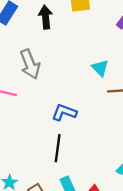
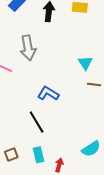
black line: (58, 148) -> (37, 122), turned -50

